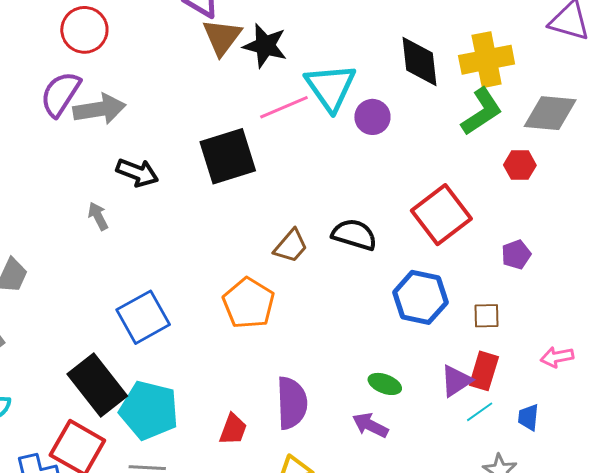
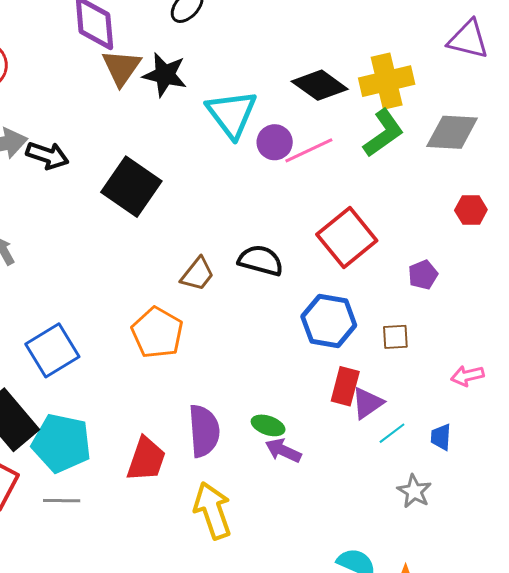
black diamond: (420, 61) -> (320, 85), turned -46
pink line: (284, 107) -> (309, 150), moved
black square: (228, 156) -> (131, 187), turned -36
red hexagon: (520, 165) -> (471, 210), moved
black arrow: (137, 173) -> (47, 155), moved
red rectangle: (484, 371) -> (345, 386), moved
green ellipse: (385, 384) -> (268, 425), moved
red trapezoid: (233, 429) -> (146, 459), size x1.4

